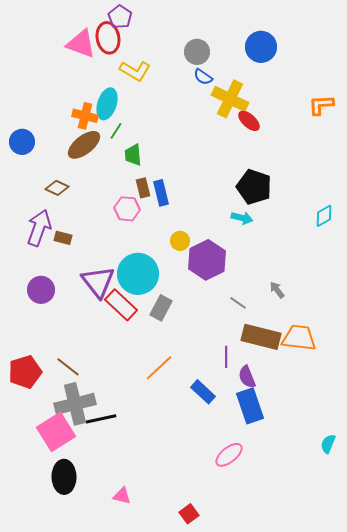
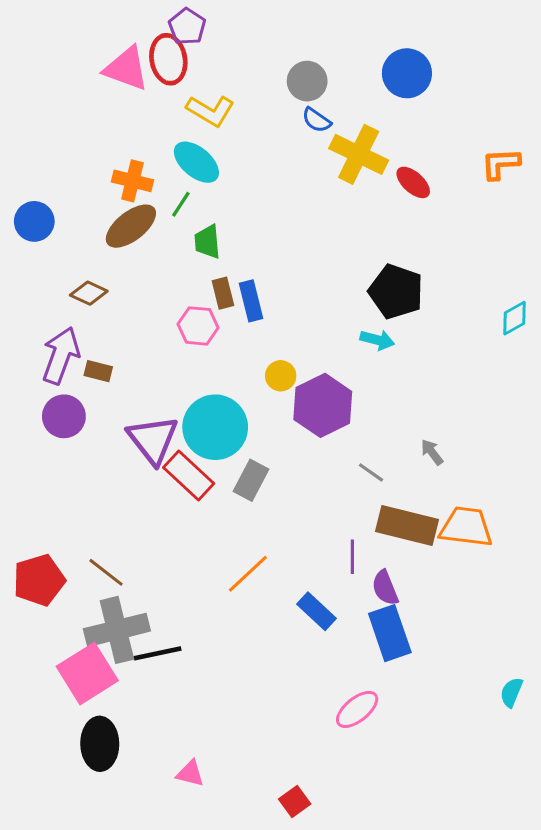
cyan ellipse: (107, 104) -> (196, 162), moved, turned -68
red ellipse: (249, 121) -> (413, 182), moved
cyan diamond: (324, 216) -> (515, 318), moved
purple circle: (41, 290) -> (64, 416), moved

